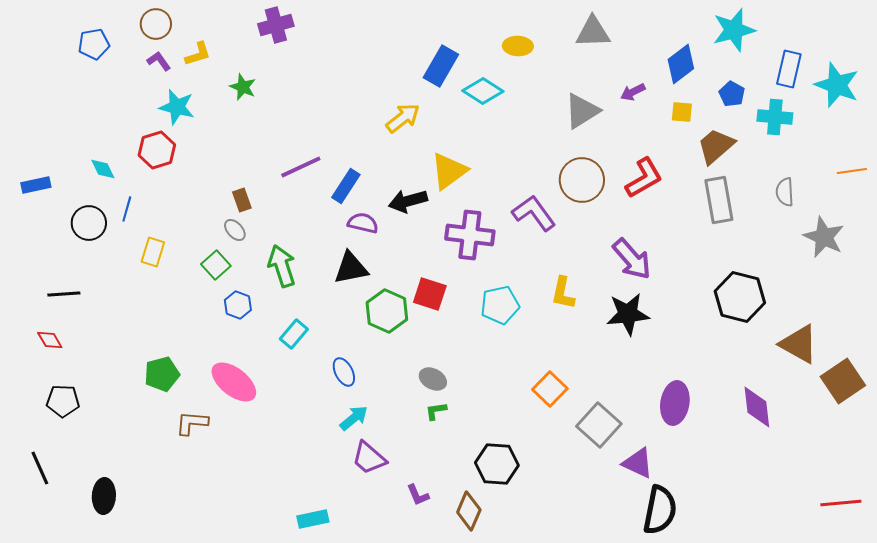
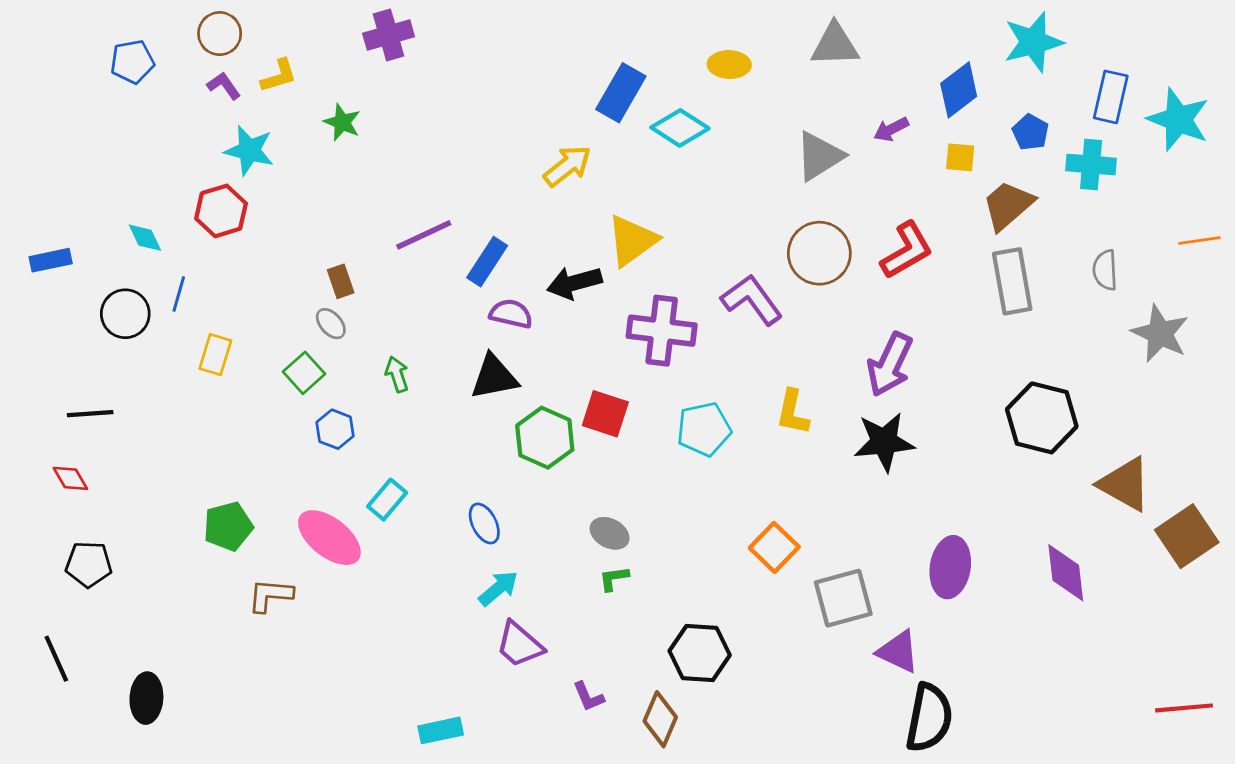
purple arrow: (632, 259) -> (890, 364), turned 66
green arrow: (282, 266) -> (397, 374), size x0.6
cyan rectangle: (294, 334) -> (387, 500), moved
gray square: (599, 425) -> (843, 598), turned 33

